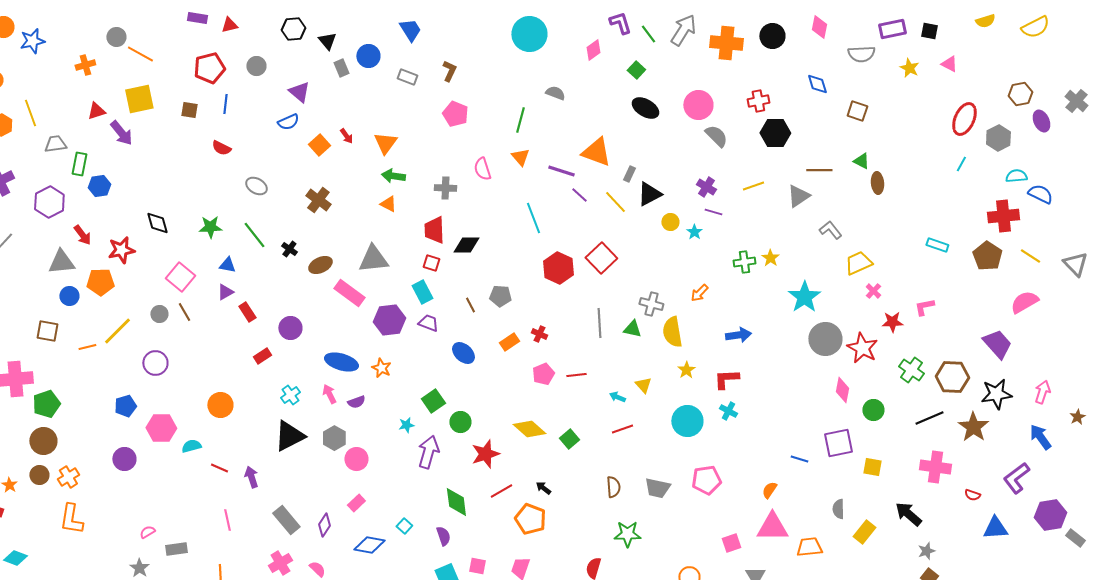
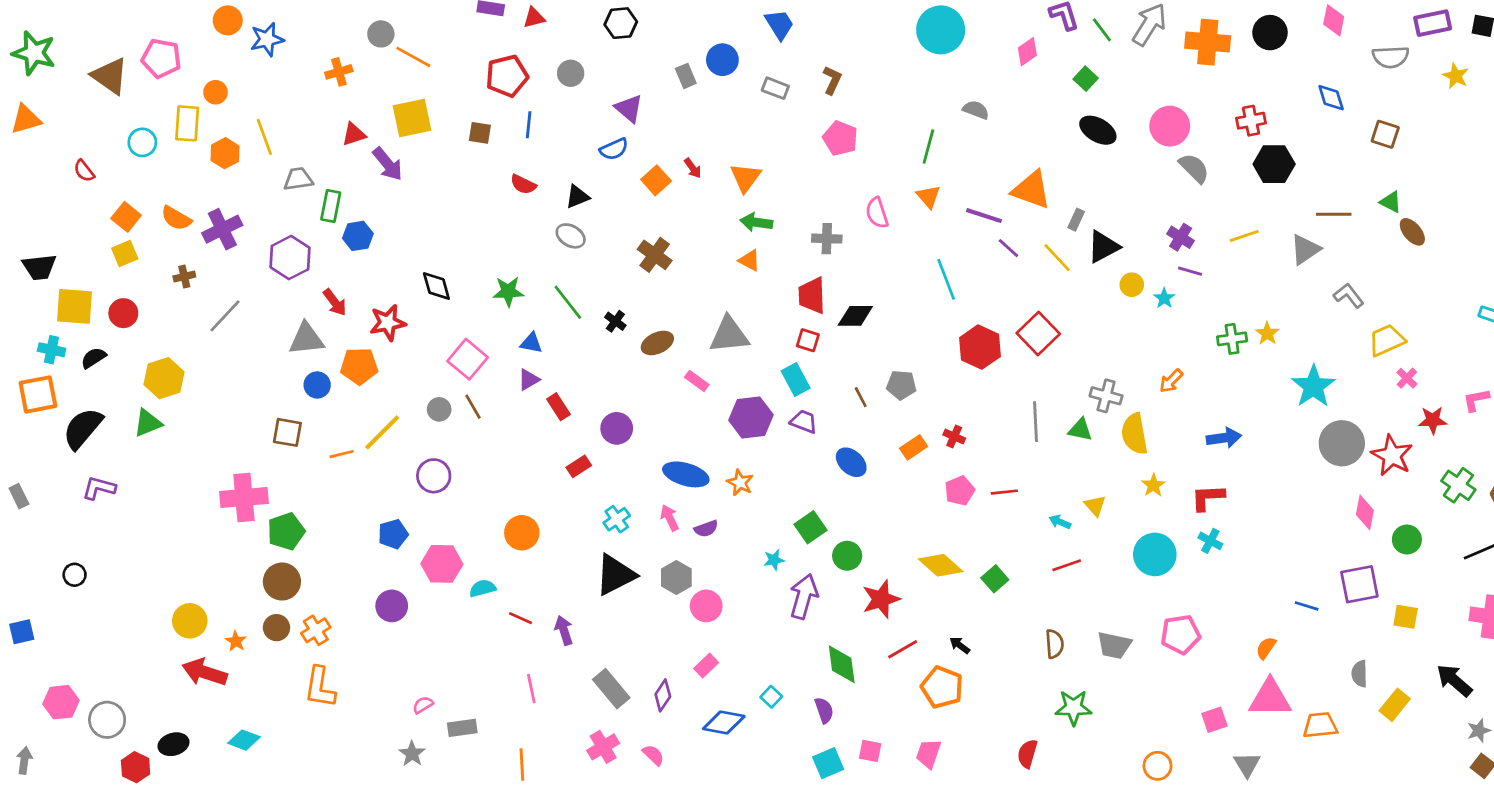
black triangle: (327, 41) -> (577, 197), moved, turned 48
brown ellipse: (877, 183) -> (1412, 232), turned -35
pink rectangle: (349, 293) -> (697, 381), size x0.6

